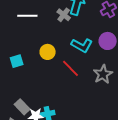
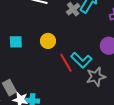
cyan L-shape: (82, 45) -> (81, 60), moved

